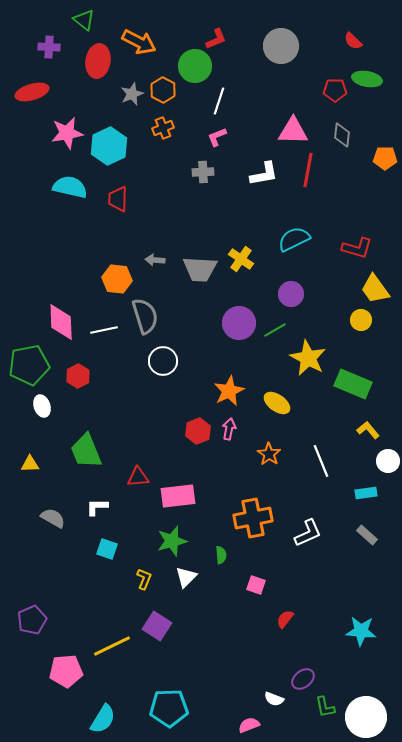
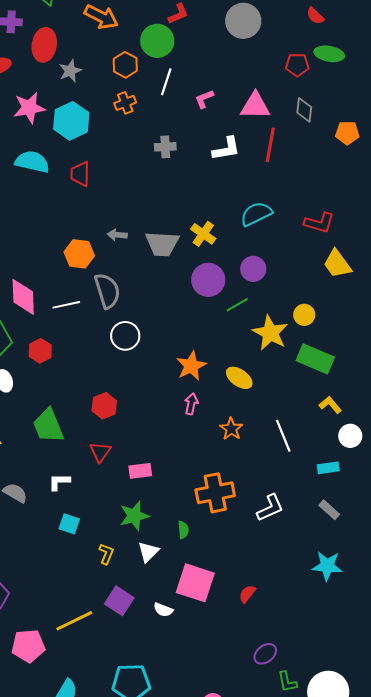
red ellipse: (98, 61) -> (44, 45), moved
gray star: (132, 94) -> (70, 71), moved
white line: (219, 101) -> (166, 82), moved
pink L-shape: (217, 137) -> (204, 99), moved
yellow circle: (361, 320) -> (304, 315), moved
purple circle: (239, 323) -> (208, 280), moved
red hexagon: (198, 431) -> (104, 406), moved
red triangle: (138, 477) -> (100, 452), turned -50
pink rectangle: (178, 496) -> (140, 471), size x0.7
pink square: (256, 585) -> (195, 583), moved, size x2.0
cyan star: (361, 631) -> (327, 566), moved
white semicircle: (274, 699) -> (163, 610), moved

